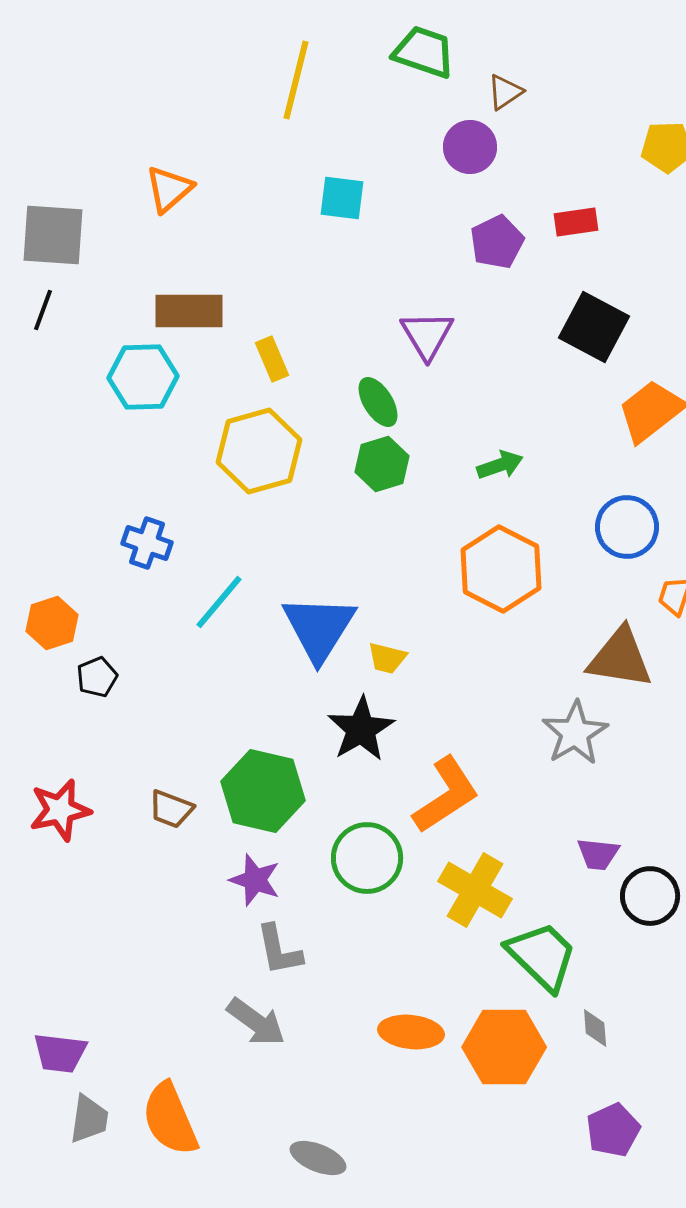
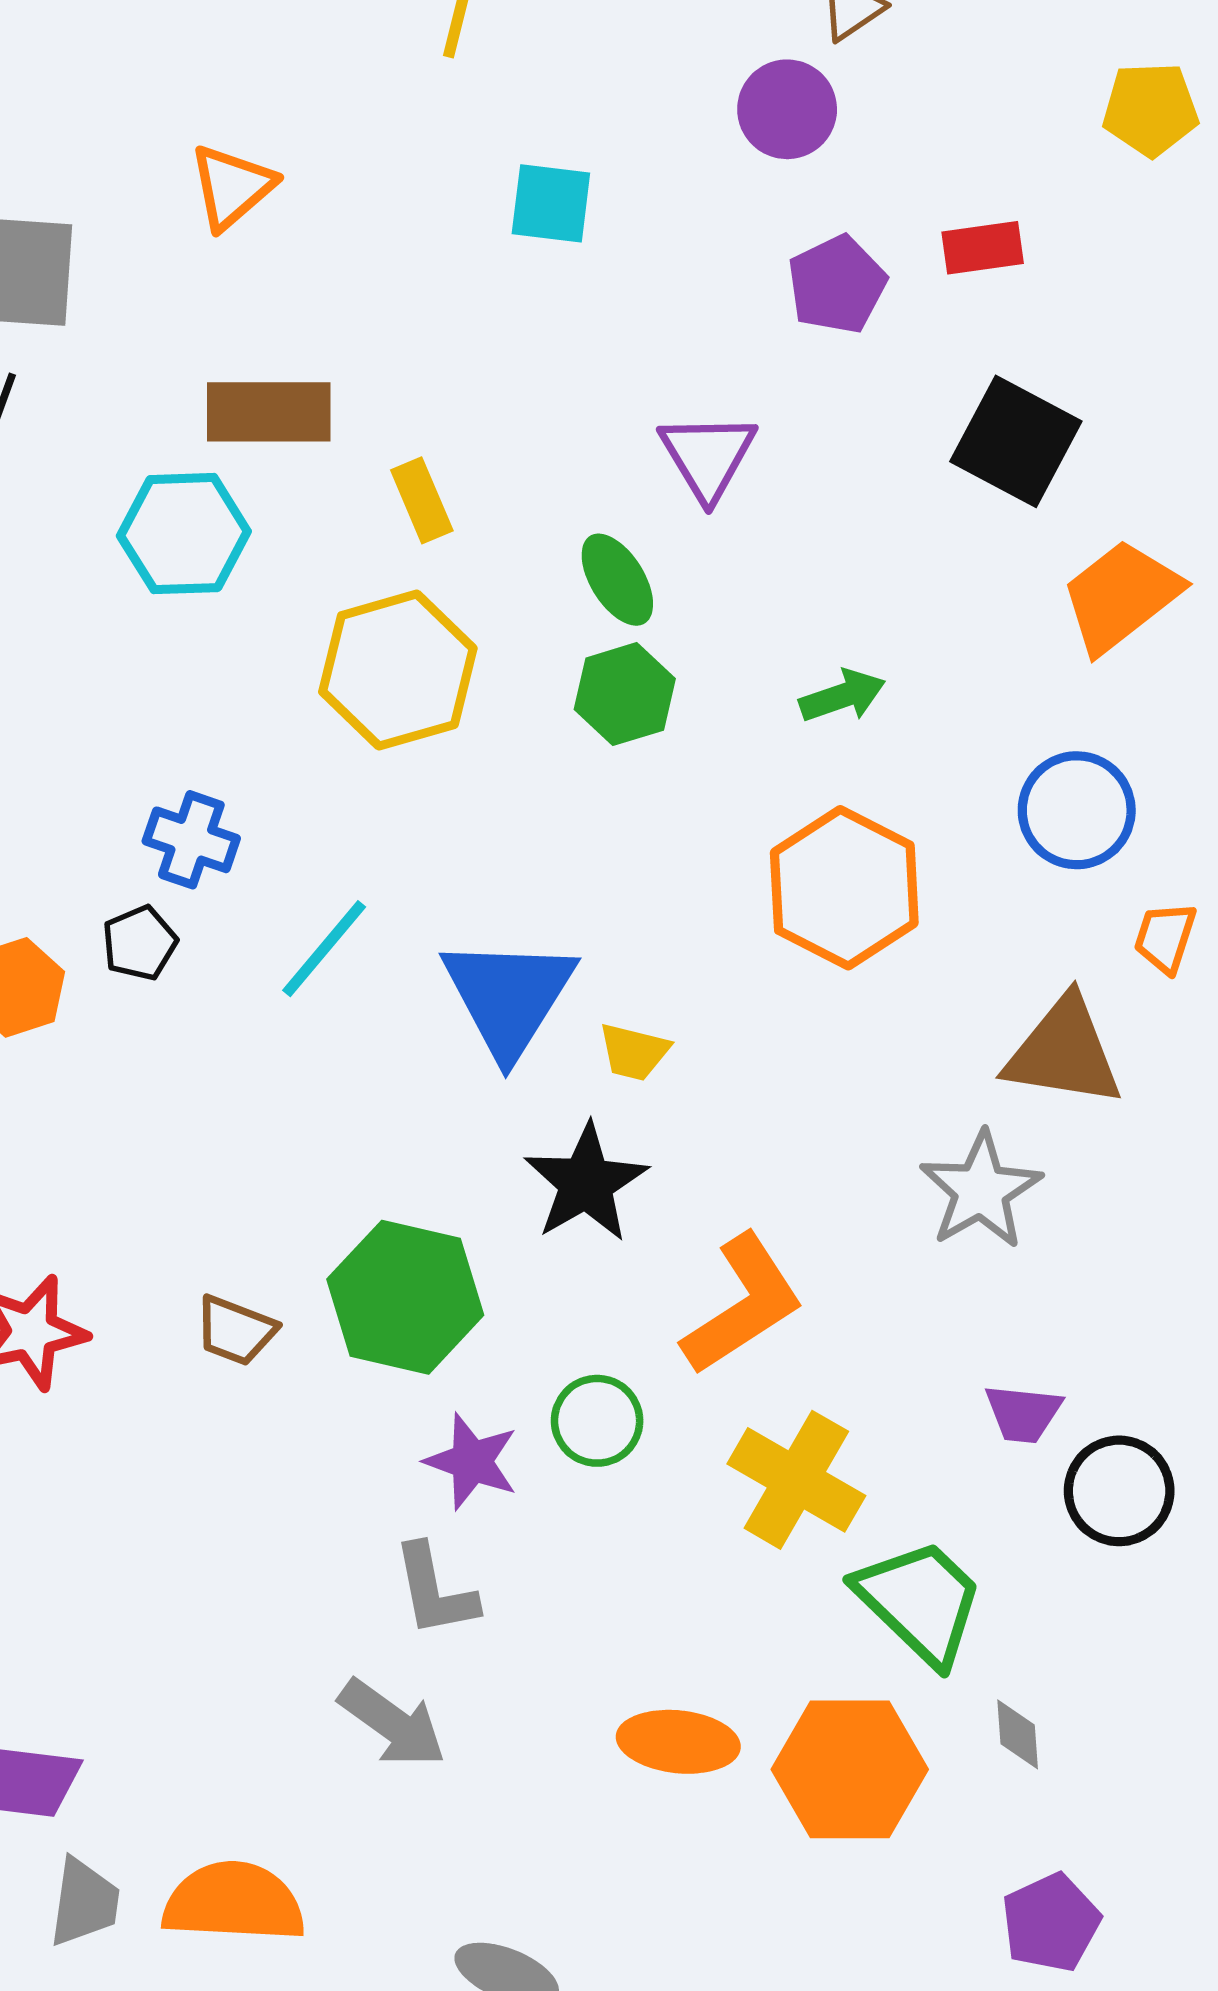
black pentagon: (97, 677) -> (140, 943), moved
green circle: (367, 858) -> (597, 1421), size x0.7
purple star: (255, 880) -> (472, 1461), moved
orange semicircle: (170, 1119) -> (234, 1902), turned 116

